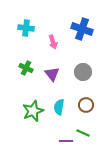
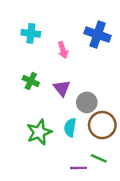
gray circle: (83, 72) -> (87, 102), moved
brown circle: (86, 105) -> (102, 125), size x1.5

